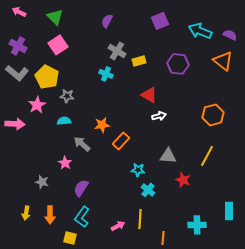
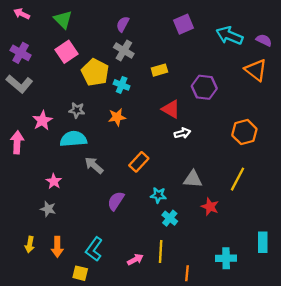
gray cross: (117, 51) -> (124, 51), moved
purple hexagon: (178, 64) -> (204, 87), moved
yellow pentagon: (47, 77) -> (95, 72), moved
cyan semicircle: (64, 121) -> (73, 139), size x1.6
pink arrow: (15, 124) -> (17, 142), turned -90
orange star: (102, 125) -> (117, 117), moved
pink star: (65, 163) -> (54, 181), moved
purple semicircle: (81, 188) -> (116, 201), moved

